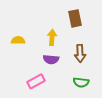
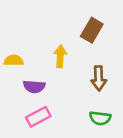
brown rectangle: (75, 18) -> (92, 30), turned 42
purple semicircle: (51, 59) -> (34, 87), moved

